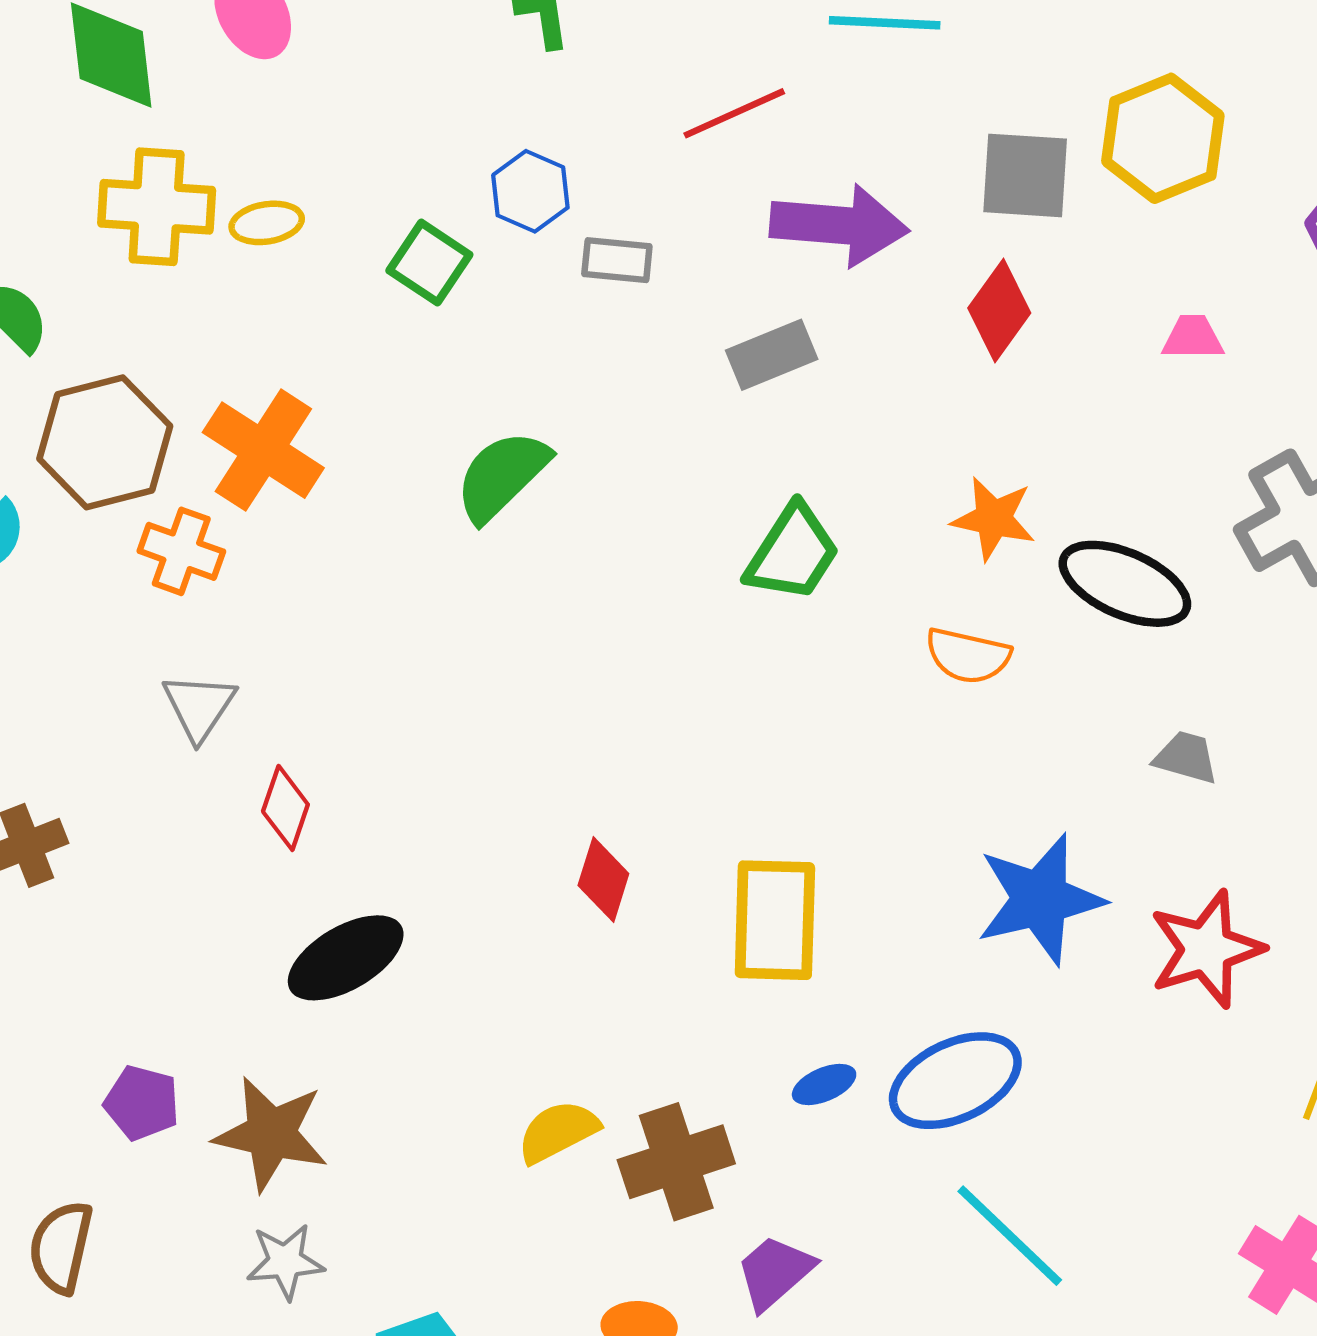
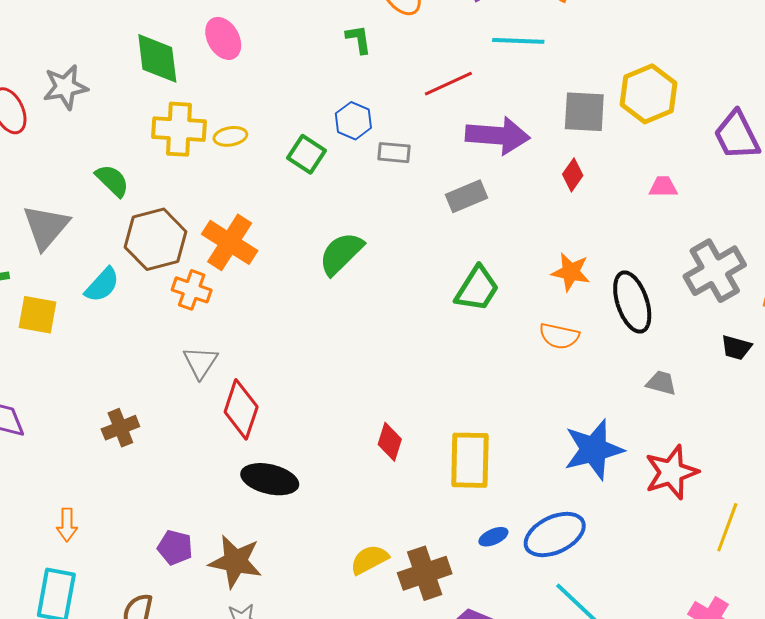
red diamond: (999, 310) -> (573, 175), size x0.7
black ellipse: (1125, 584) -> (632, 302), turned 48
red diamond: (285, 808) -> (241, 409), size x1.5
black ellipse: (346, 958) -> (270, 479), turned 44

